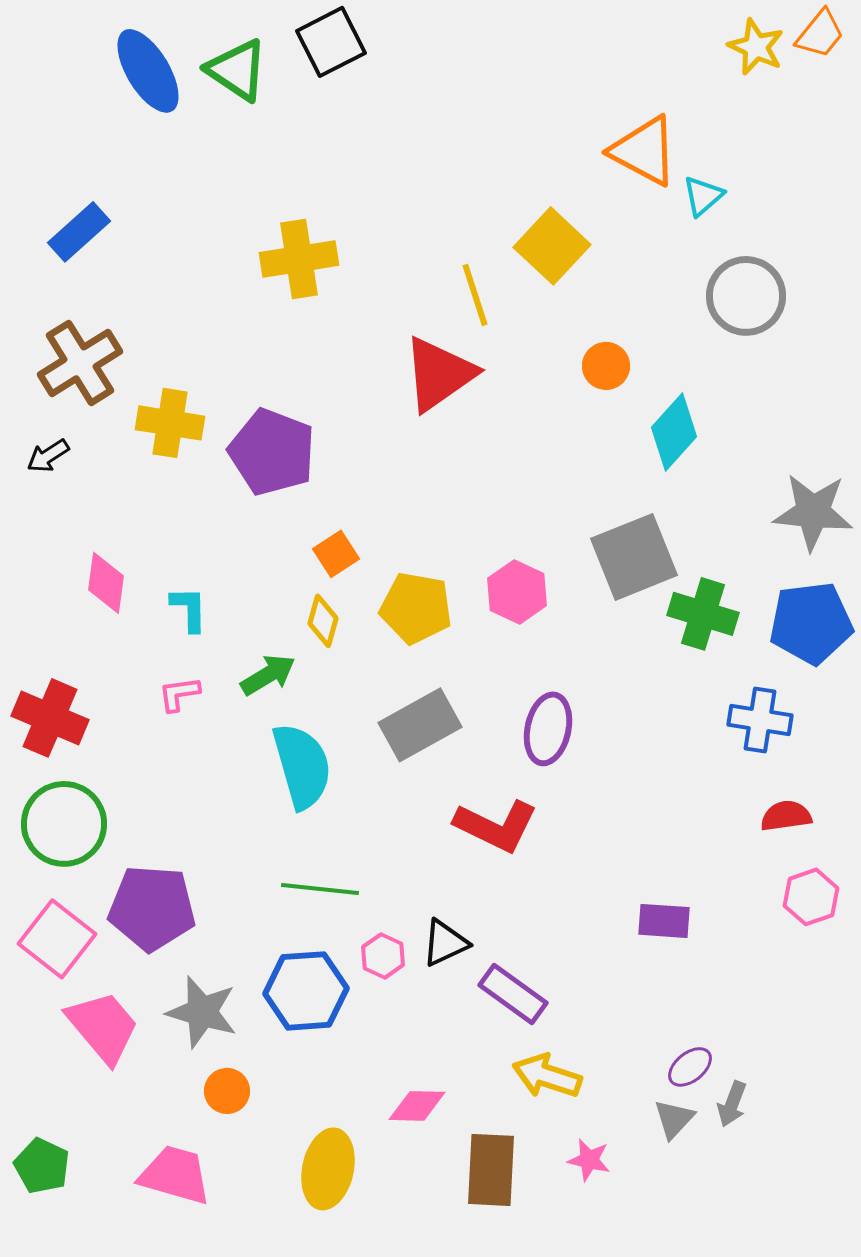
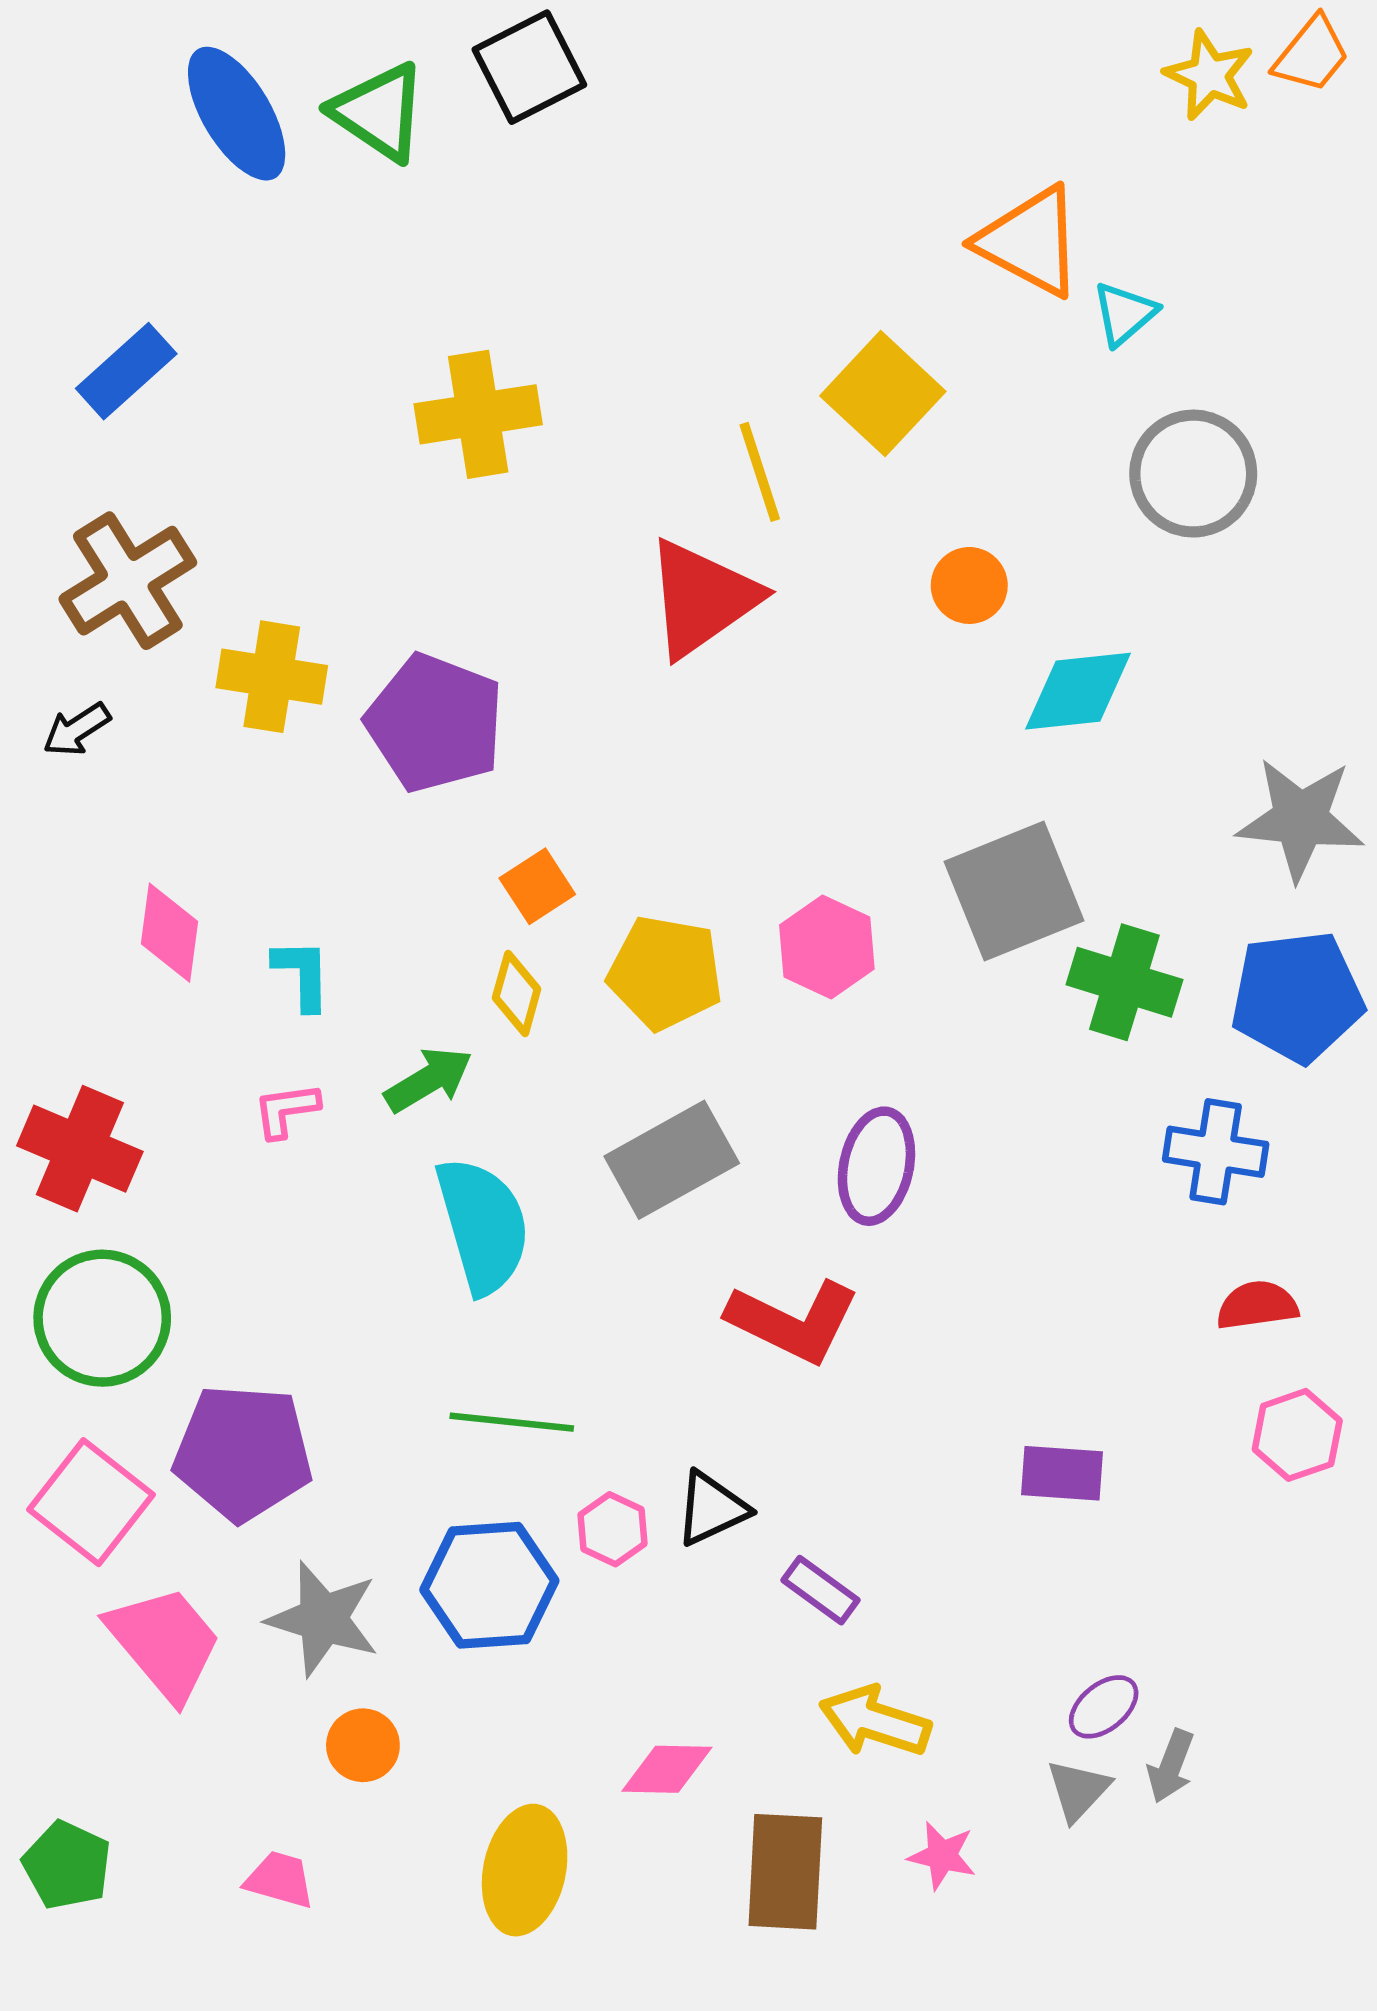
cyan diamond: (674, 432) -> (1078, 691), turned 42
purple rectangle: (513, 994) -> (820, 1590), size x0.7
pink trapezoid: (175, 1175) -> (280, 1880), size x0.6

